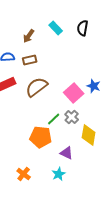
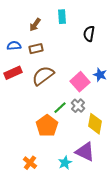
cyan rectangle: (56, 28) -> (62, 17), turned 40
black semicircle: (83, 28) -> (89, 34), moved
orange pentagon: (41, 137) -> (47, 126), turned 30
purple triangle: (67, 153) -> (85, 152), moved, size x1.5

